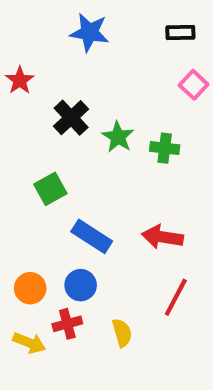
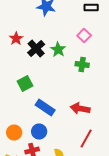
red star: (20, 80) -> (16, 38), moved
pink square: (194, 85) -> (84, 36), moved
green star: (118, 137) -> (58, 50), moved

